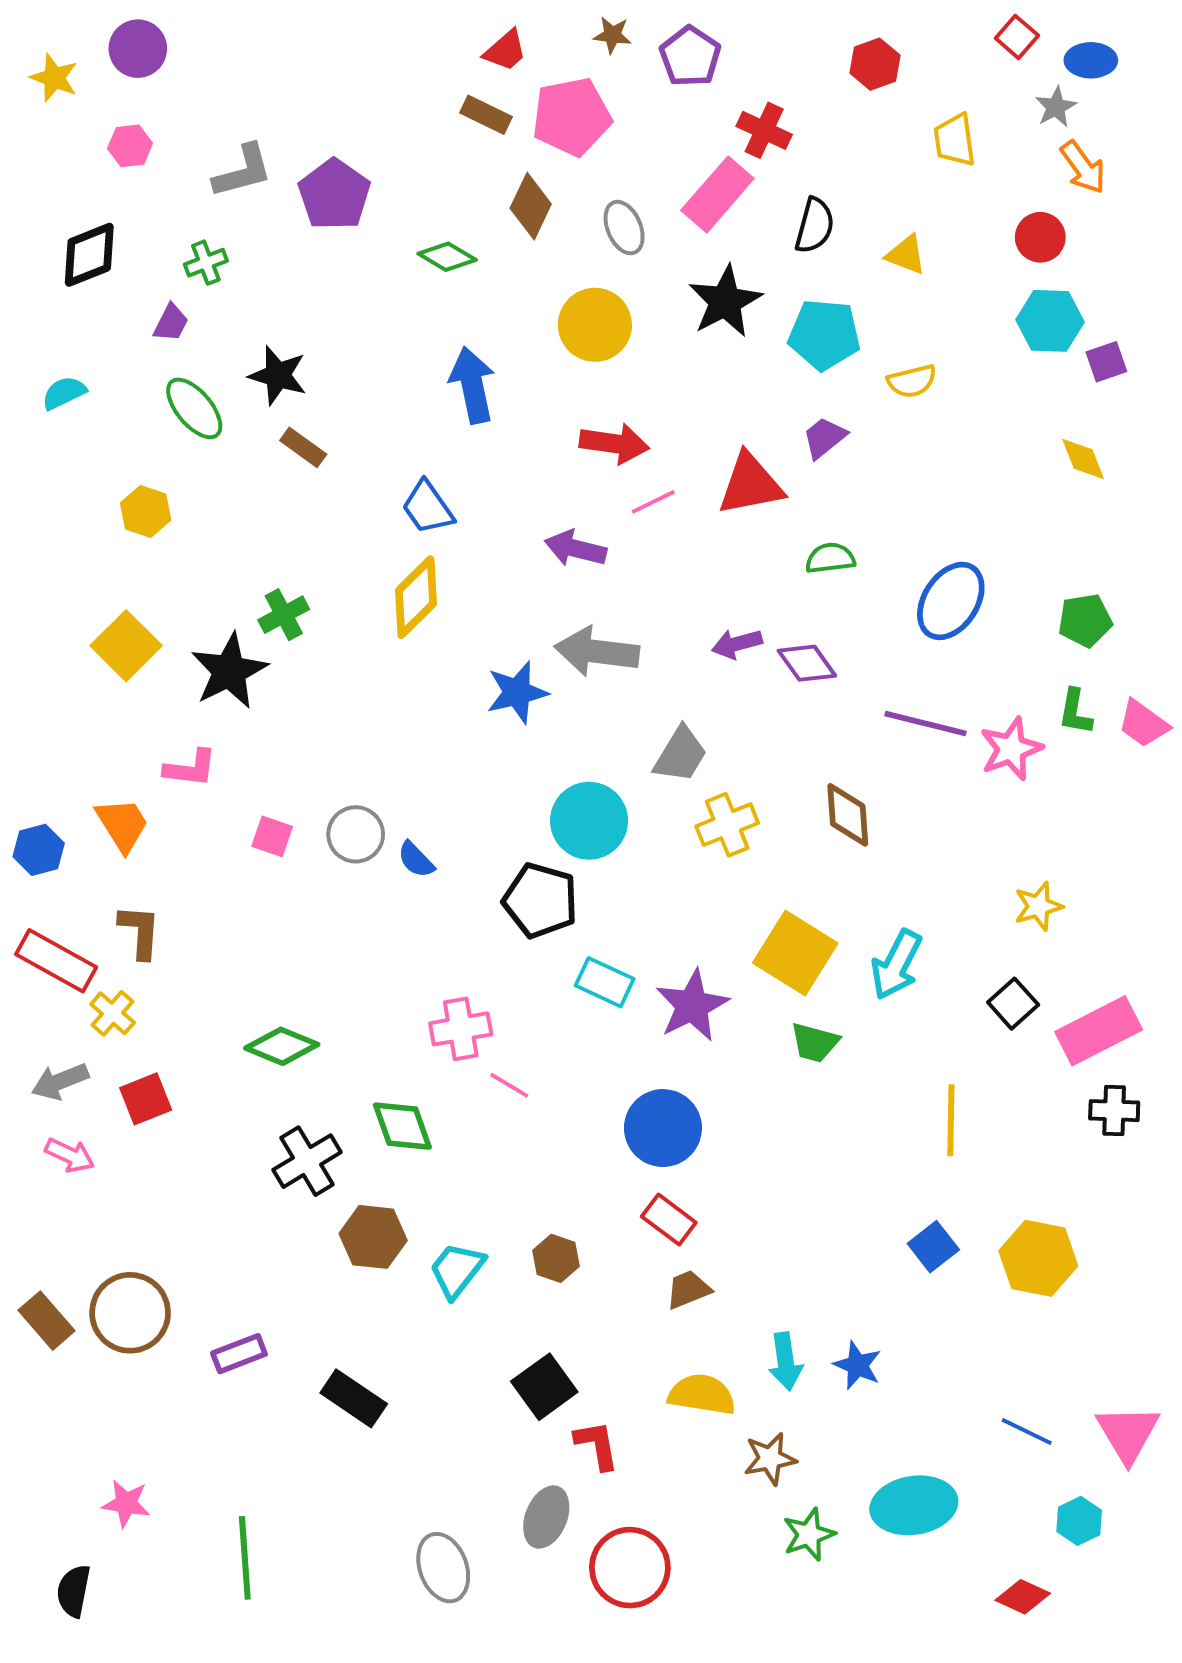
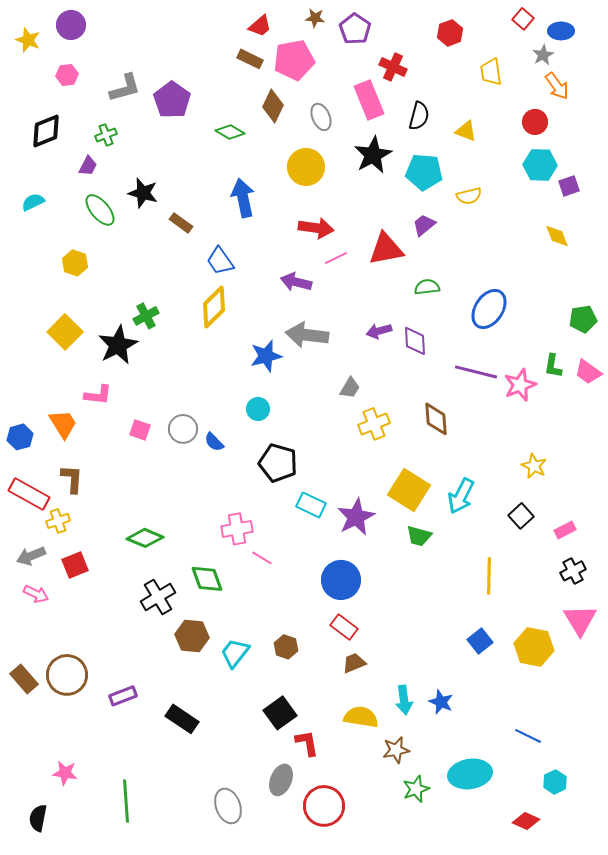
pink rectangle: (717, 194) -> (369, 100), turned -63
brown rectangle: (303, 447) -> (181, 223), moved
green pentagon: (1085, 620) -> (583, 319), moved
purple diamond: (807, 663) -> (415, 341), turned 32
gray trapezoid: (680, 755) -> (350, 388), size x0.7
cyan circle: (589, 821) -> (258, 409), moved, size x0.6
yellow star: (1038, 906) -> (534, 466), turned -30
yellow cross: (113, 1013) -> (58, 521), turned 30
pink rectangle: (1099, 1031) -> (565, 530), size x0.5
black cross: (1114, 1111) -> (573, 571), turned -30
pink triangle: (1128, 1433) -> (580, 620), moved

